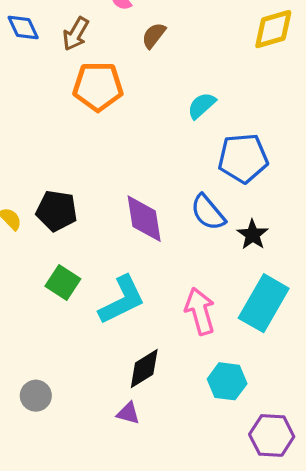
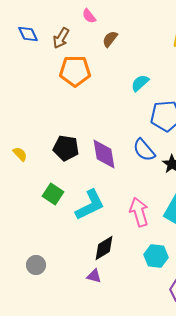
black pentagon: (57, 211) -> (66, 148), moved

